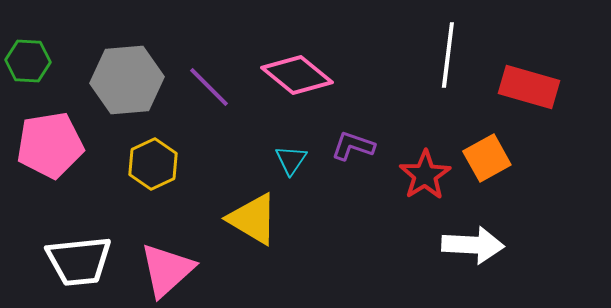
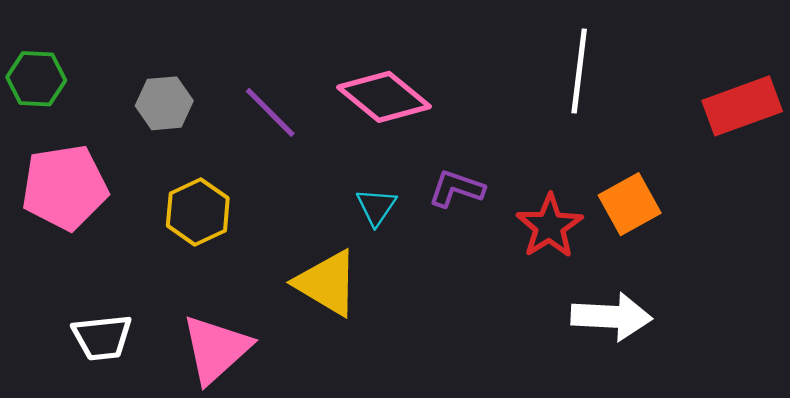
gray hexagon: (127, 80) -> (164, 103), size x0.6
red rectangle: (529, 87) -> (742, 106), moved, turned -36
white trapezoid: (79, 261) -> (102, 337), size x0.7

